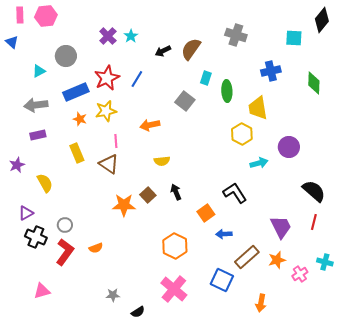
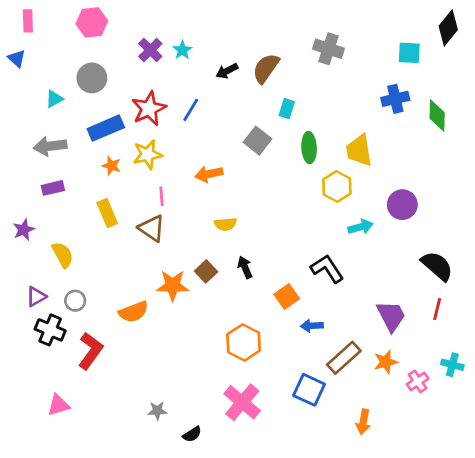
pink hexagon: (46, 16) -> (92, 22), moved
blue cross: (271, 71) -> (395, 99), moved
green ellipse: (227, 91) -> (309, 148), moved
gray circle: (65, 225) -> (75, 301), moved
orange semicircle: (96, 248) -> (134, 312), moved, size x1.5

